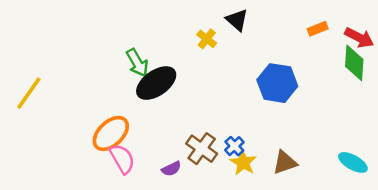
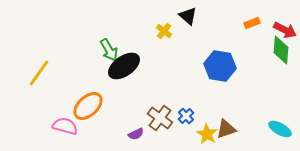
yellow line: (29, 93) -> (39, 73), moved
pink semicircle: (122, 159) -> (65, 126), moved, turned -45
yellow star: (243, 162) -> (207, 134), moved

